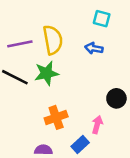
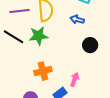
black circle: (116, 98) -> (90, 45), moved

